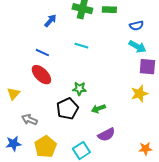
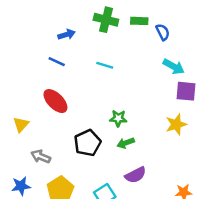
blue arrow: (50, 21) -> (67, 34), turned 32
blue semicircle: (136, 26) -> (163, 32), moved, turned -104
blue line: (42, 53) -> (57, 62), moved
green star: (79, 89) -> (118, 118), moved

